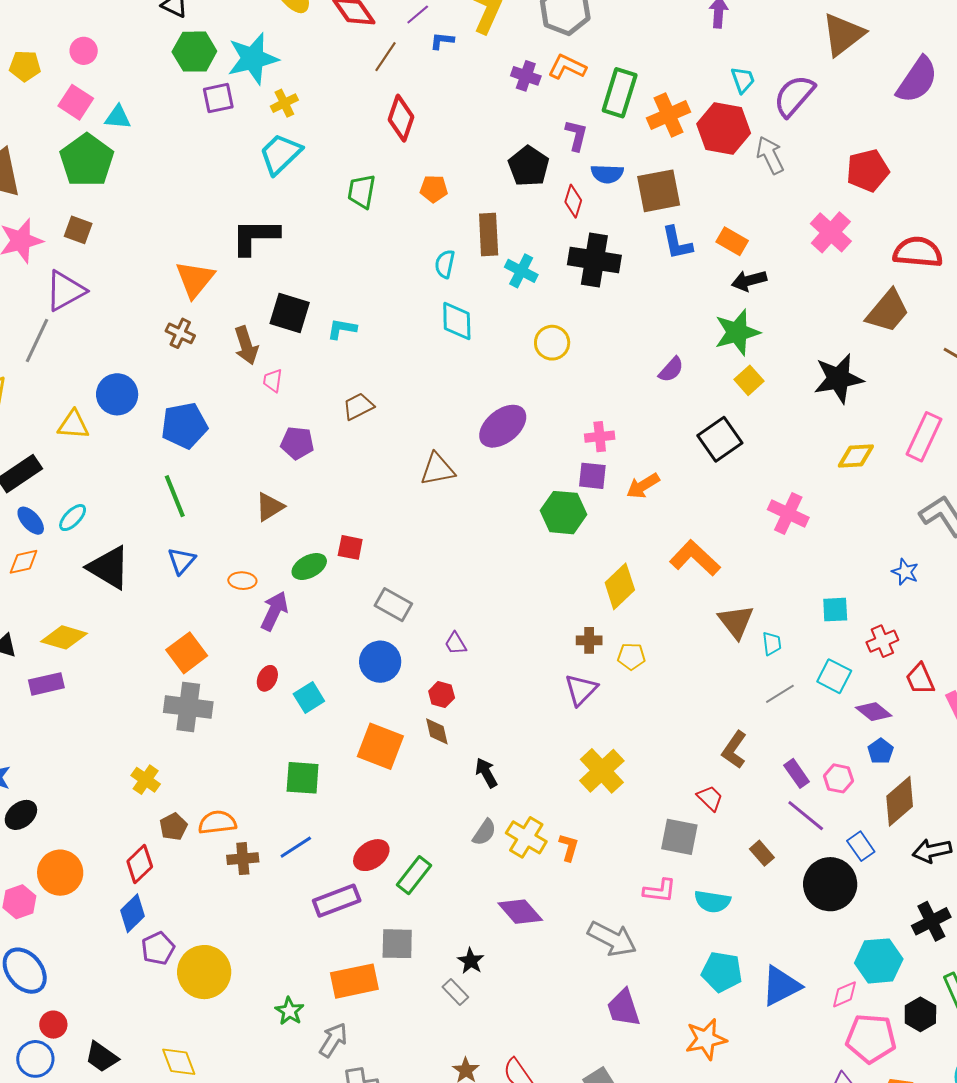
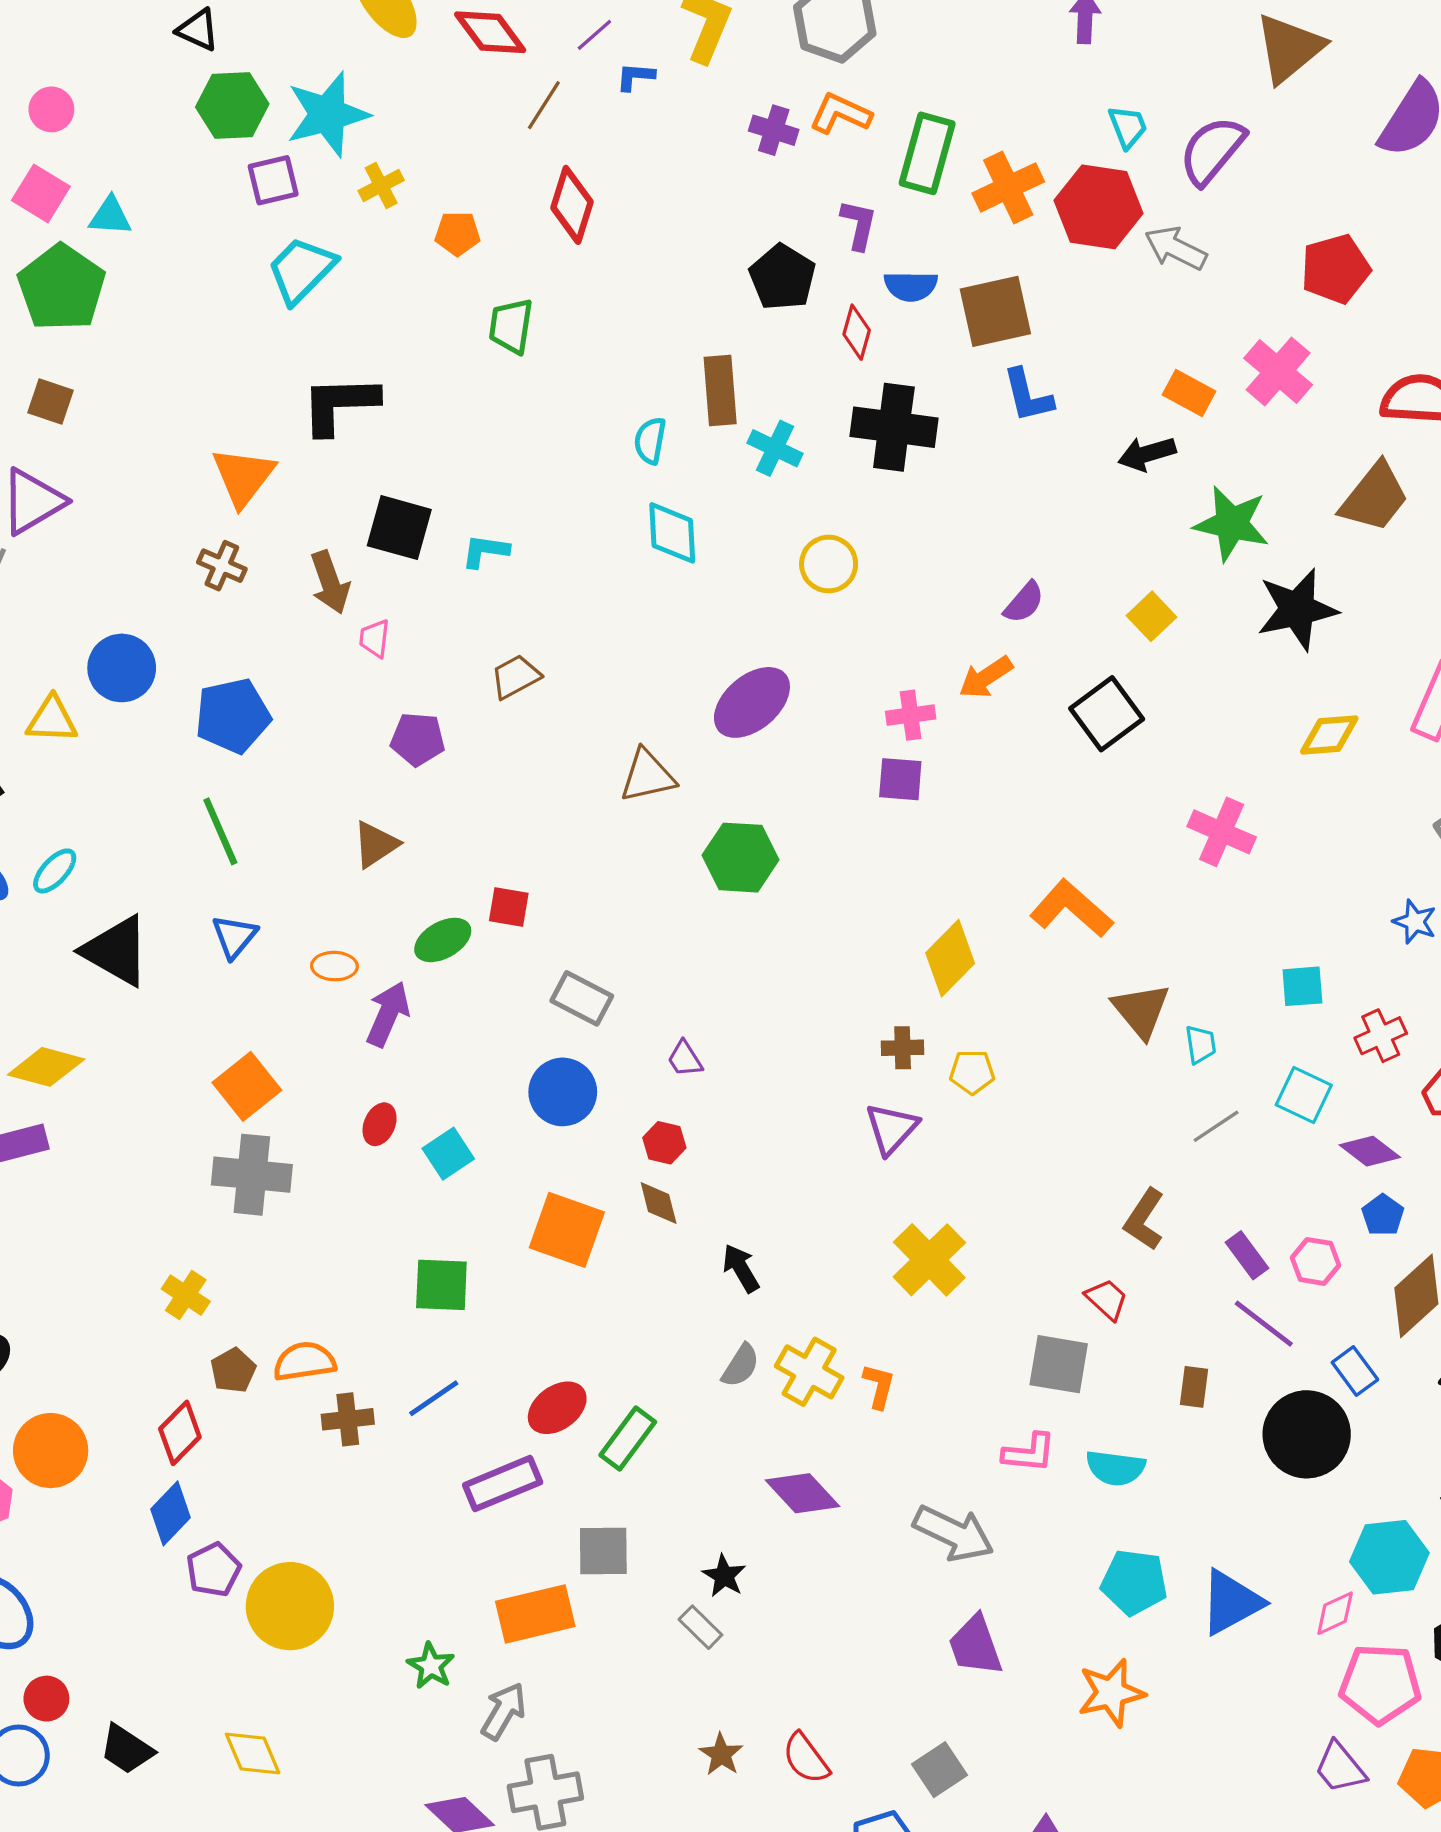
cyan trapezoid: (280, 154) -> (301, 270), moved
gray arrow: (770, 155) -> (1176, 248), turned -36
orange pentagon: (434, 189) -> (458, 233), moved
orange rectangle: (732, 241) -> (1189, 393), moved
green star: (737, 332) -> (1232, 524), moved, turned 30
orange arrow: (643, 486) -> (986, 677), moved
green hexagon: (564, 513) -> (740, 858), moved
brown rectangle: (762, 853) -> (1194, 1387), turned 50

